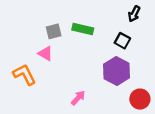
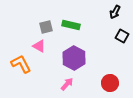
black square: (122, 41) -> (122, 36), moved
purple hexagon: (117, 71) -> (74, 58), moved
red circle: (140, 99) -> (110, 83), moved

